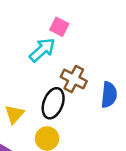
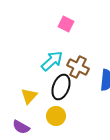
cyan arrow: (42, 50) -> (52, 61), moved

